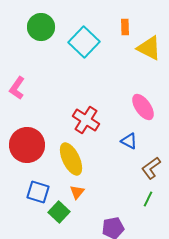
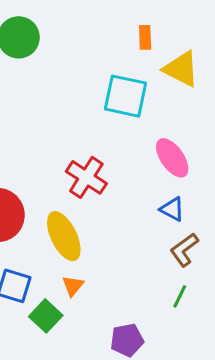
cyan square: (84, 42) -> (126, 96), moved, turned -32
blue triangle: (129, 141) -> (172, 209), moved

